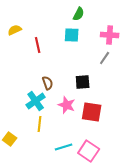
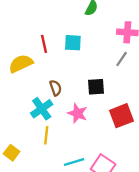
yellow semicircle: (15, 30) -> (21, 64), moved, size x1.5
cyan square: (72, 35) -> (73, 43), moved
red square: (92, 112) -> (122, 116), moved, turned -30

